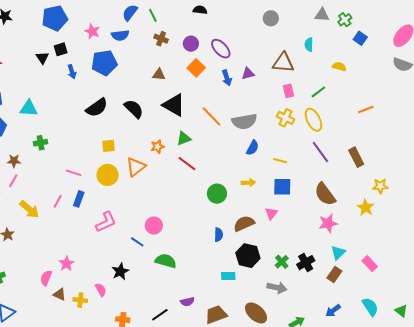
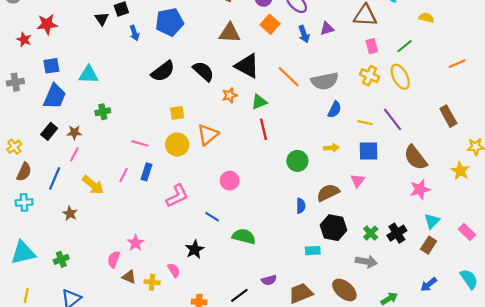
brown triangle: (159, 75) -> (230, 33), size x1.5
orange star: (157, 147) -> (230, 95), moved
purple line: (320, 152) -> (393, 119), moved
red line: (187, 164) -> (264, 129), turned 42
pink circle: (154, 226) -> (230, 181), moved

